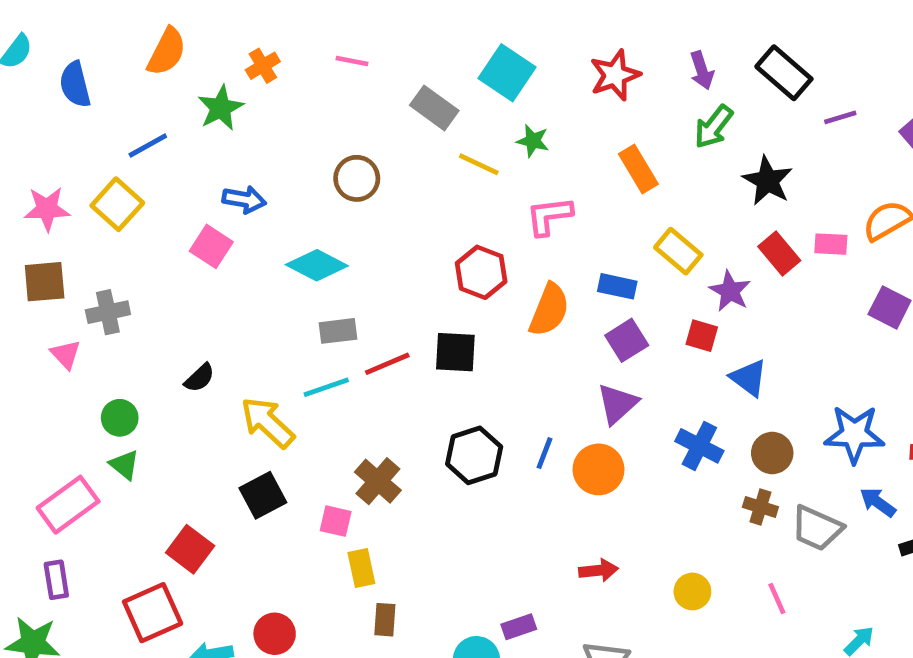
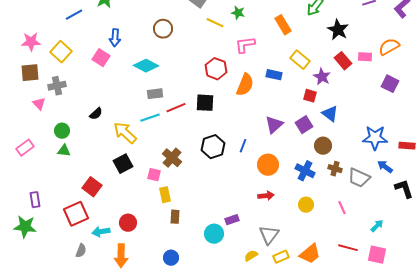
blue arrow: (244, 200) -> (115, 38), turned 84
yellow square: (117, 204) -> (61, 52), moved
purple square: (627, 340) -> (304, 125), moved
blue cross: (699, 446) -> (305, 171), moved
brown circle: (772, 453) -> (323, 146), moved
green triangle: (124, 465) -> (64, 151), turned -32
orange circle: (599, 469) -> (268, 165), moved
pink rectangle: (68, 505) -> (25, 148), moved, size x0.7

